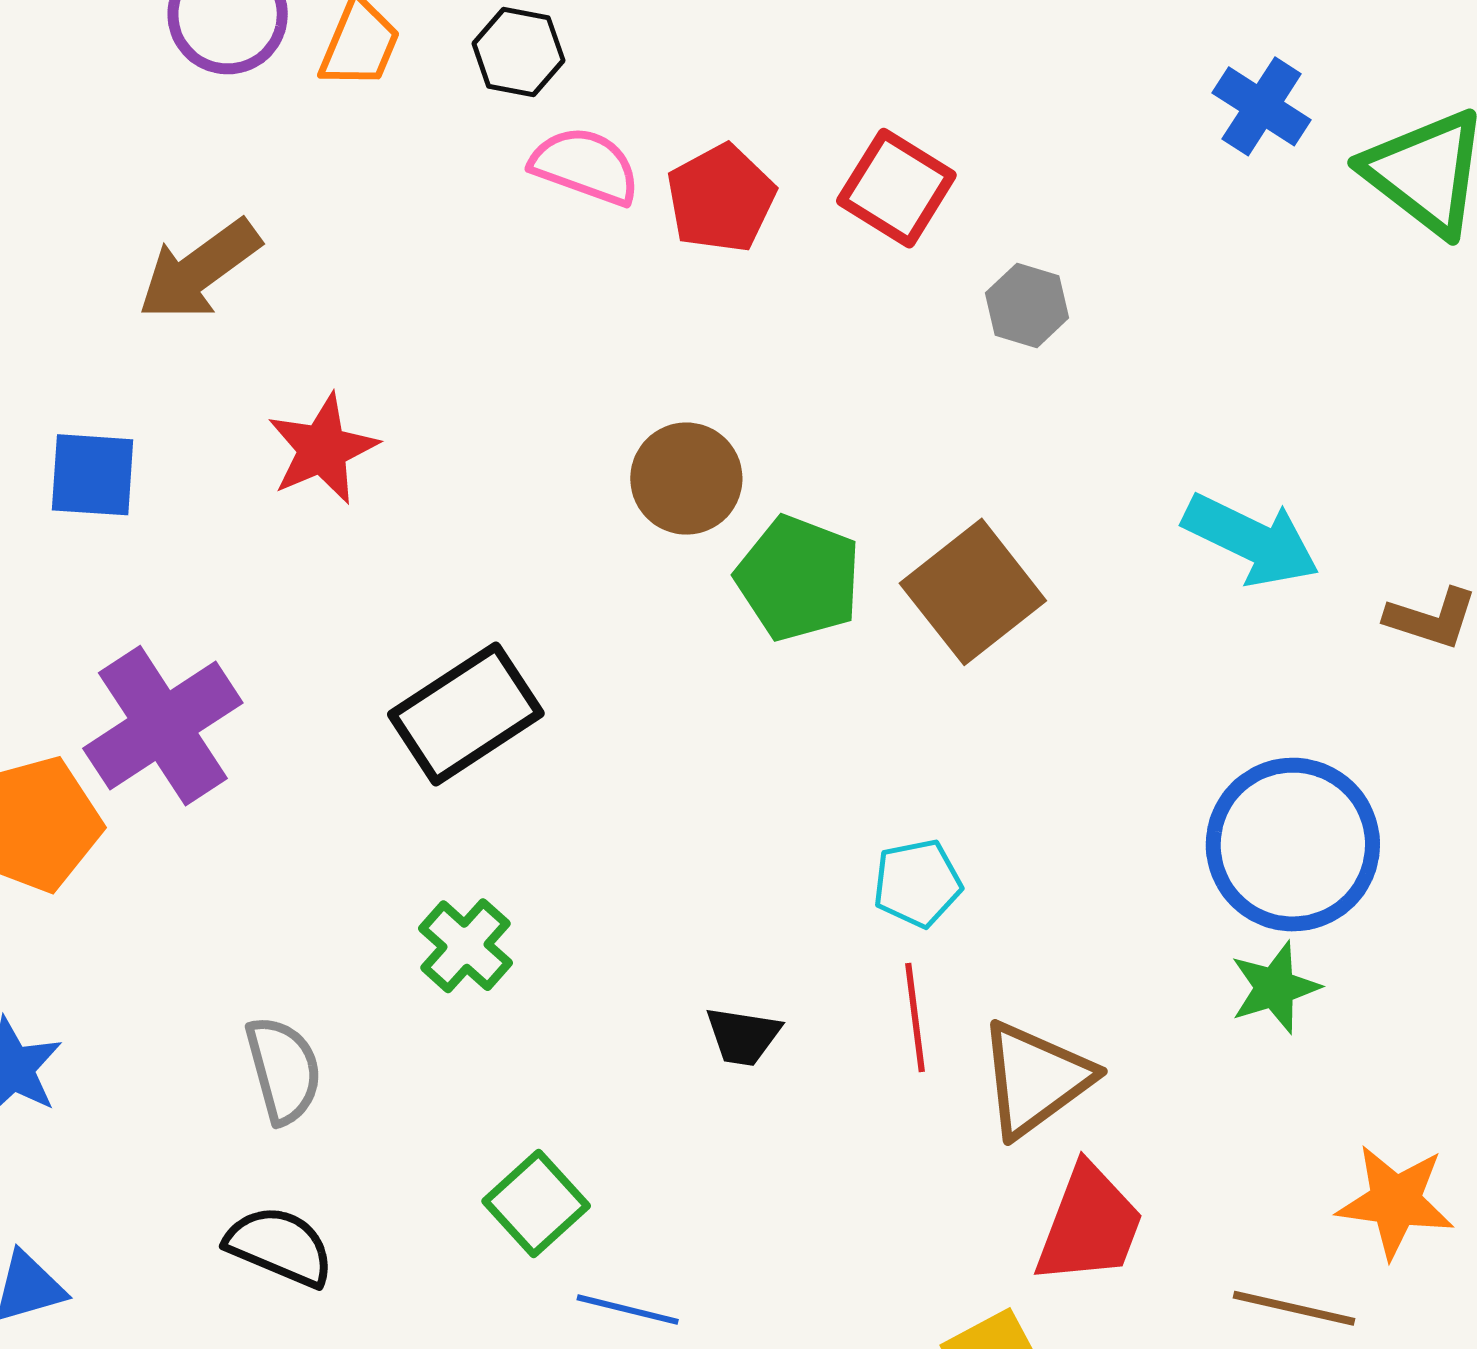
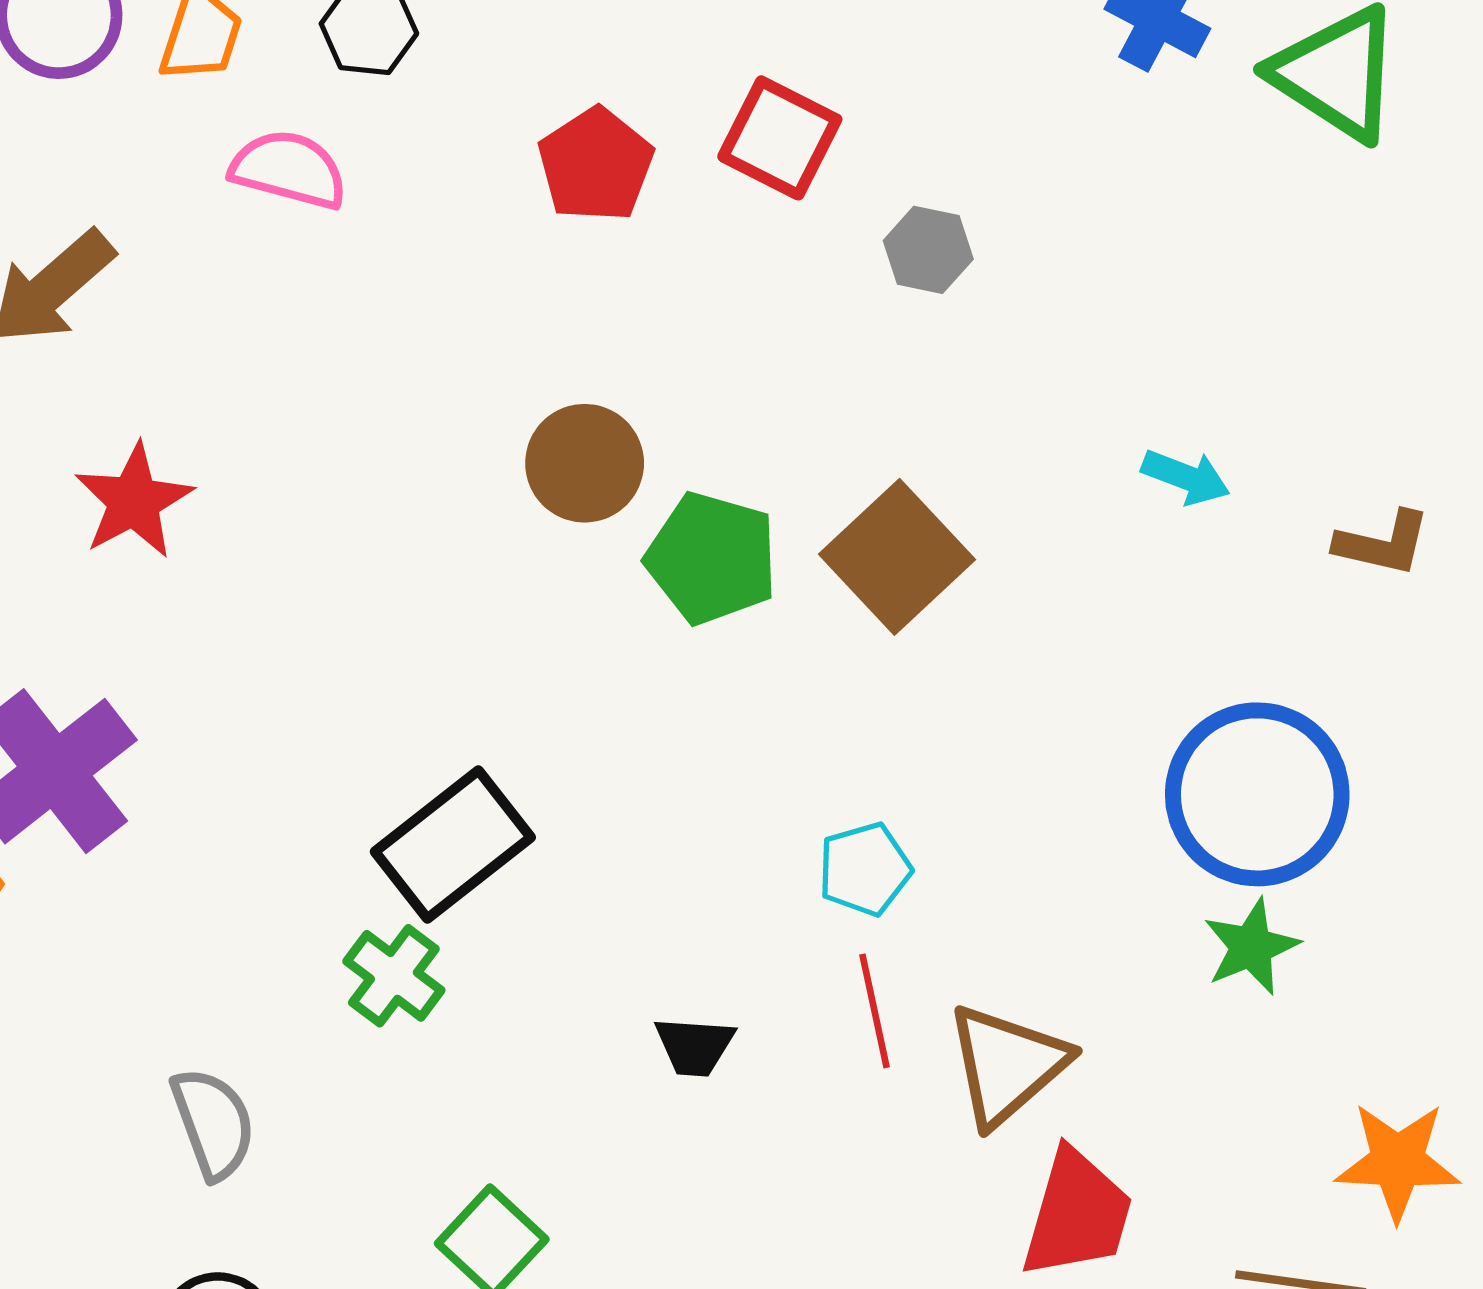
pink semicircle: (585, 166) -> (289, 169), moved
red star: (323, 449) -> (134, 501), moved
cyan arrow: (1251, 540) -> (1186, 477), size x0.6
black rectangle: (466, 714) -> (453, 844), moved

